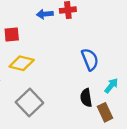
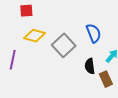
gray square: (29, 102) -> (64, 45), moved

